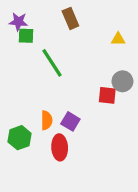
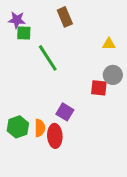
yellow triangle: (118, 39) -> (109, 44), moved
orange semicircle: (47, 120) -> (40, 128), moved

